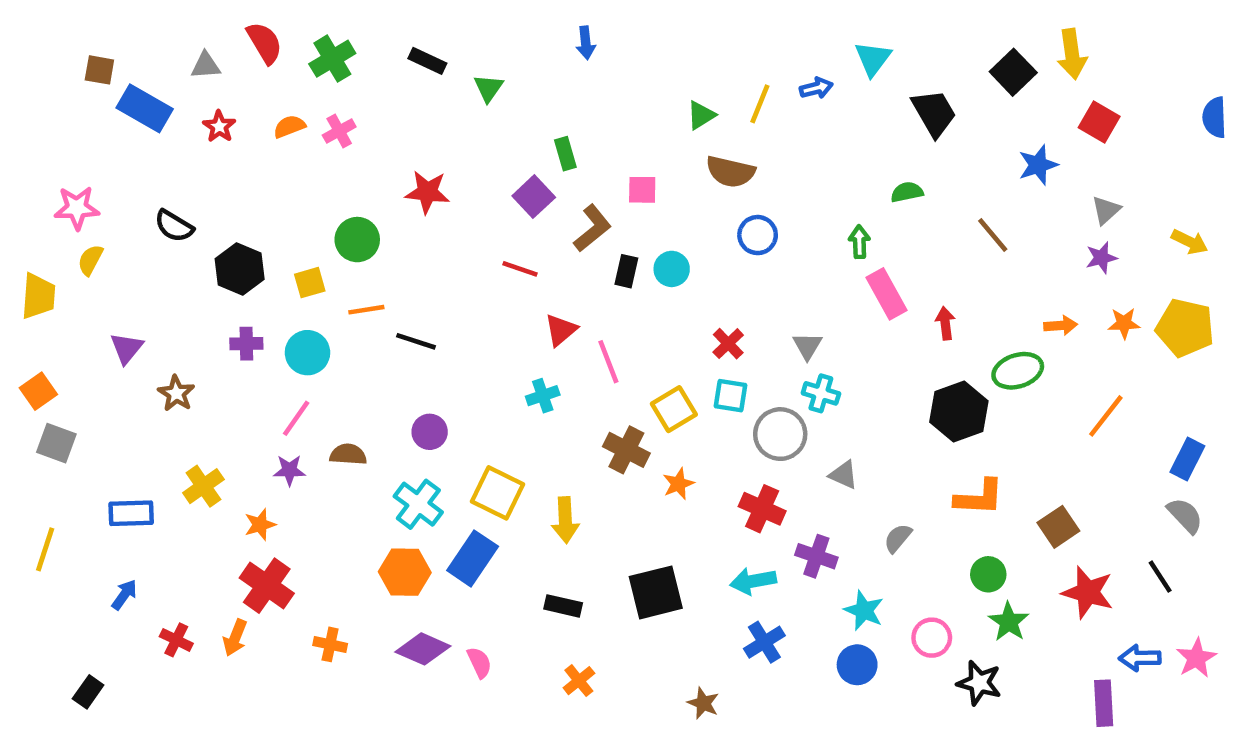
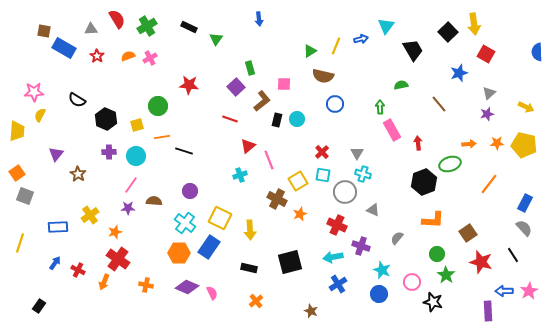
red cross: (176, 640) -> (78, 270), moved

